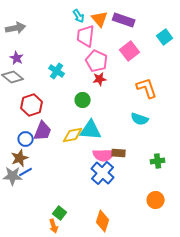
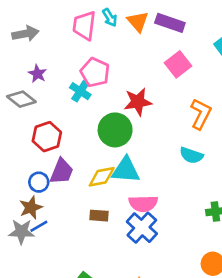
pink trapezoid: (86, 36) -> (84, 26), moved
purple star: (17, 58) -> (37, 74), moved
pink pentagon: (97, 61) -> (95, 72), moved
red star: (100, 79) -> (138, 102), size x1.5
orange L-shape: (147, 88) -> (201, 114), turned 45
green circle: (83, 100) -> (115, 130), size x1.6
brown rectangle: (119, 153) -> (99, 216), moved

